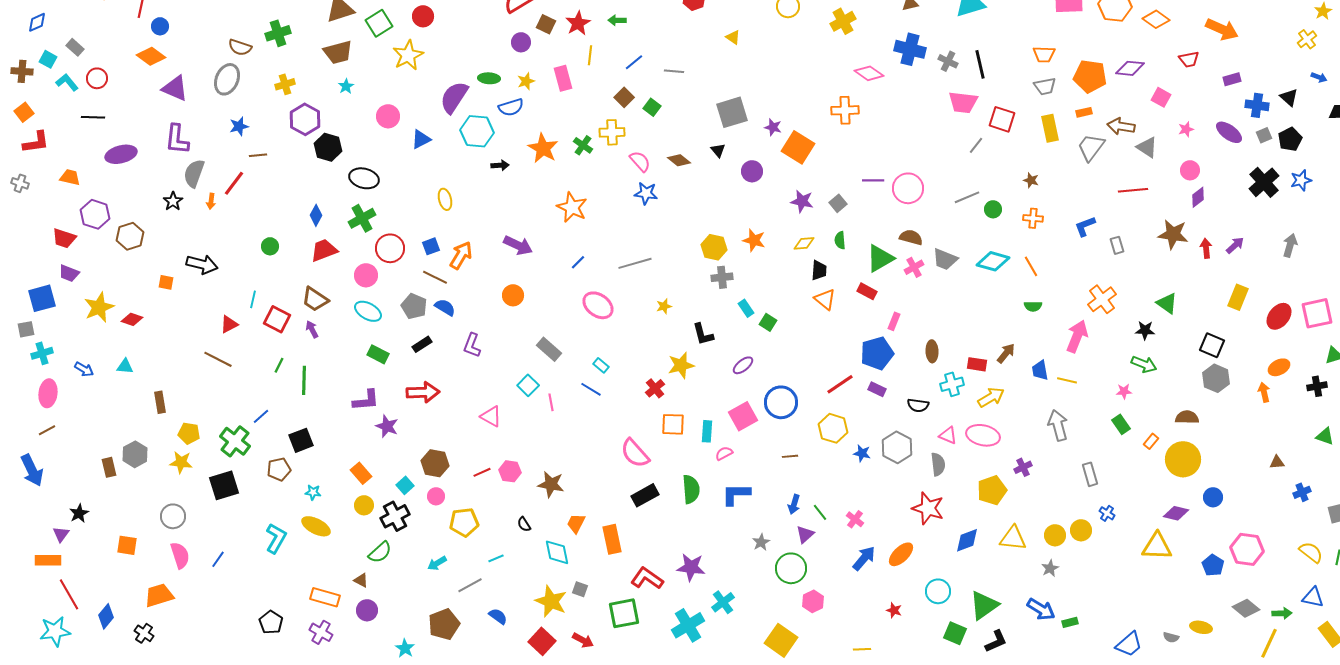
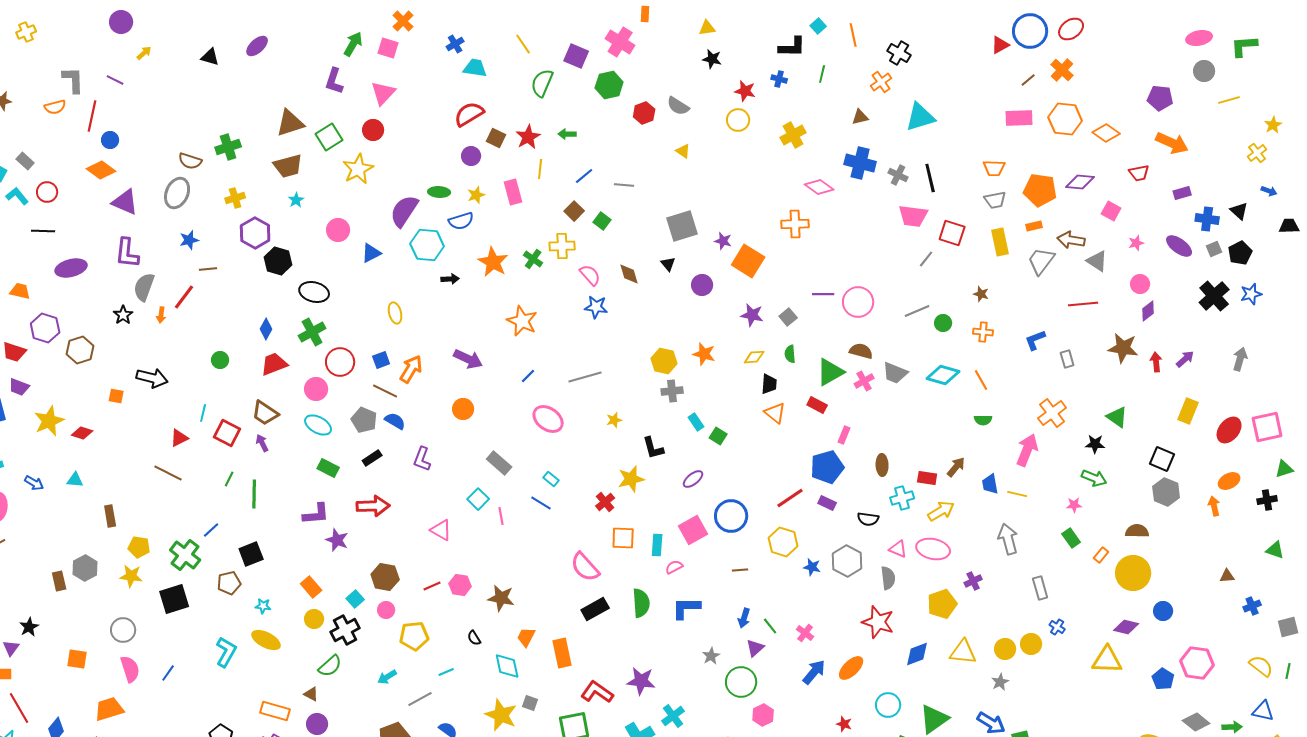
brown diamond: (679, 160) -> (629, 274), turned 35

